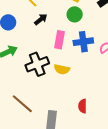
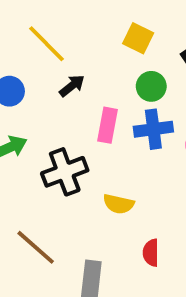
green circle: (75, 14) -> (151, 86), moved
yellow semicircle: (62, 69) -> (119, 204), moved

